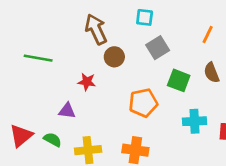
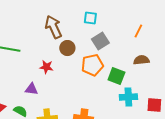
brown semicircle: (212, 73) -> (141, 60), turned 105
green square: (179, 80) -> (116, 76), moved
orange pentagon: (143, 103) -> (92, 65), moved

